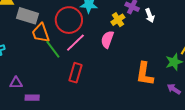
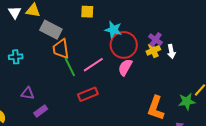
red circle: (69, 20) -> (124, 45), moved
yellow cross: (118, 20) -> (153, 50), moved
red rectangle: (75, 73) -> (88, 94), turned 42
purple rectangle: (32, 98) -> (41, 111), turned -48

